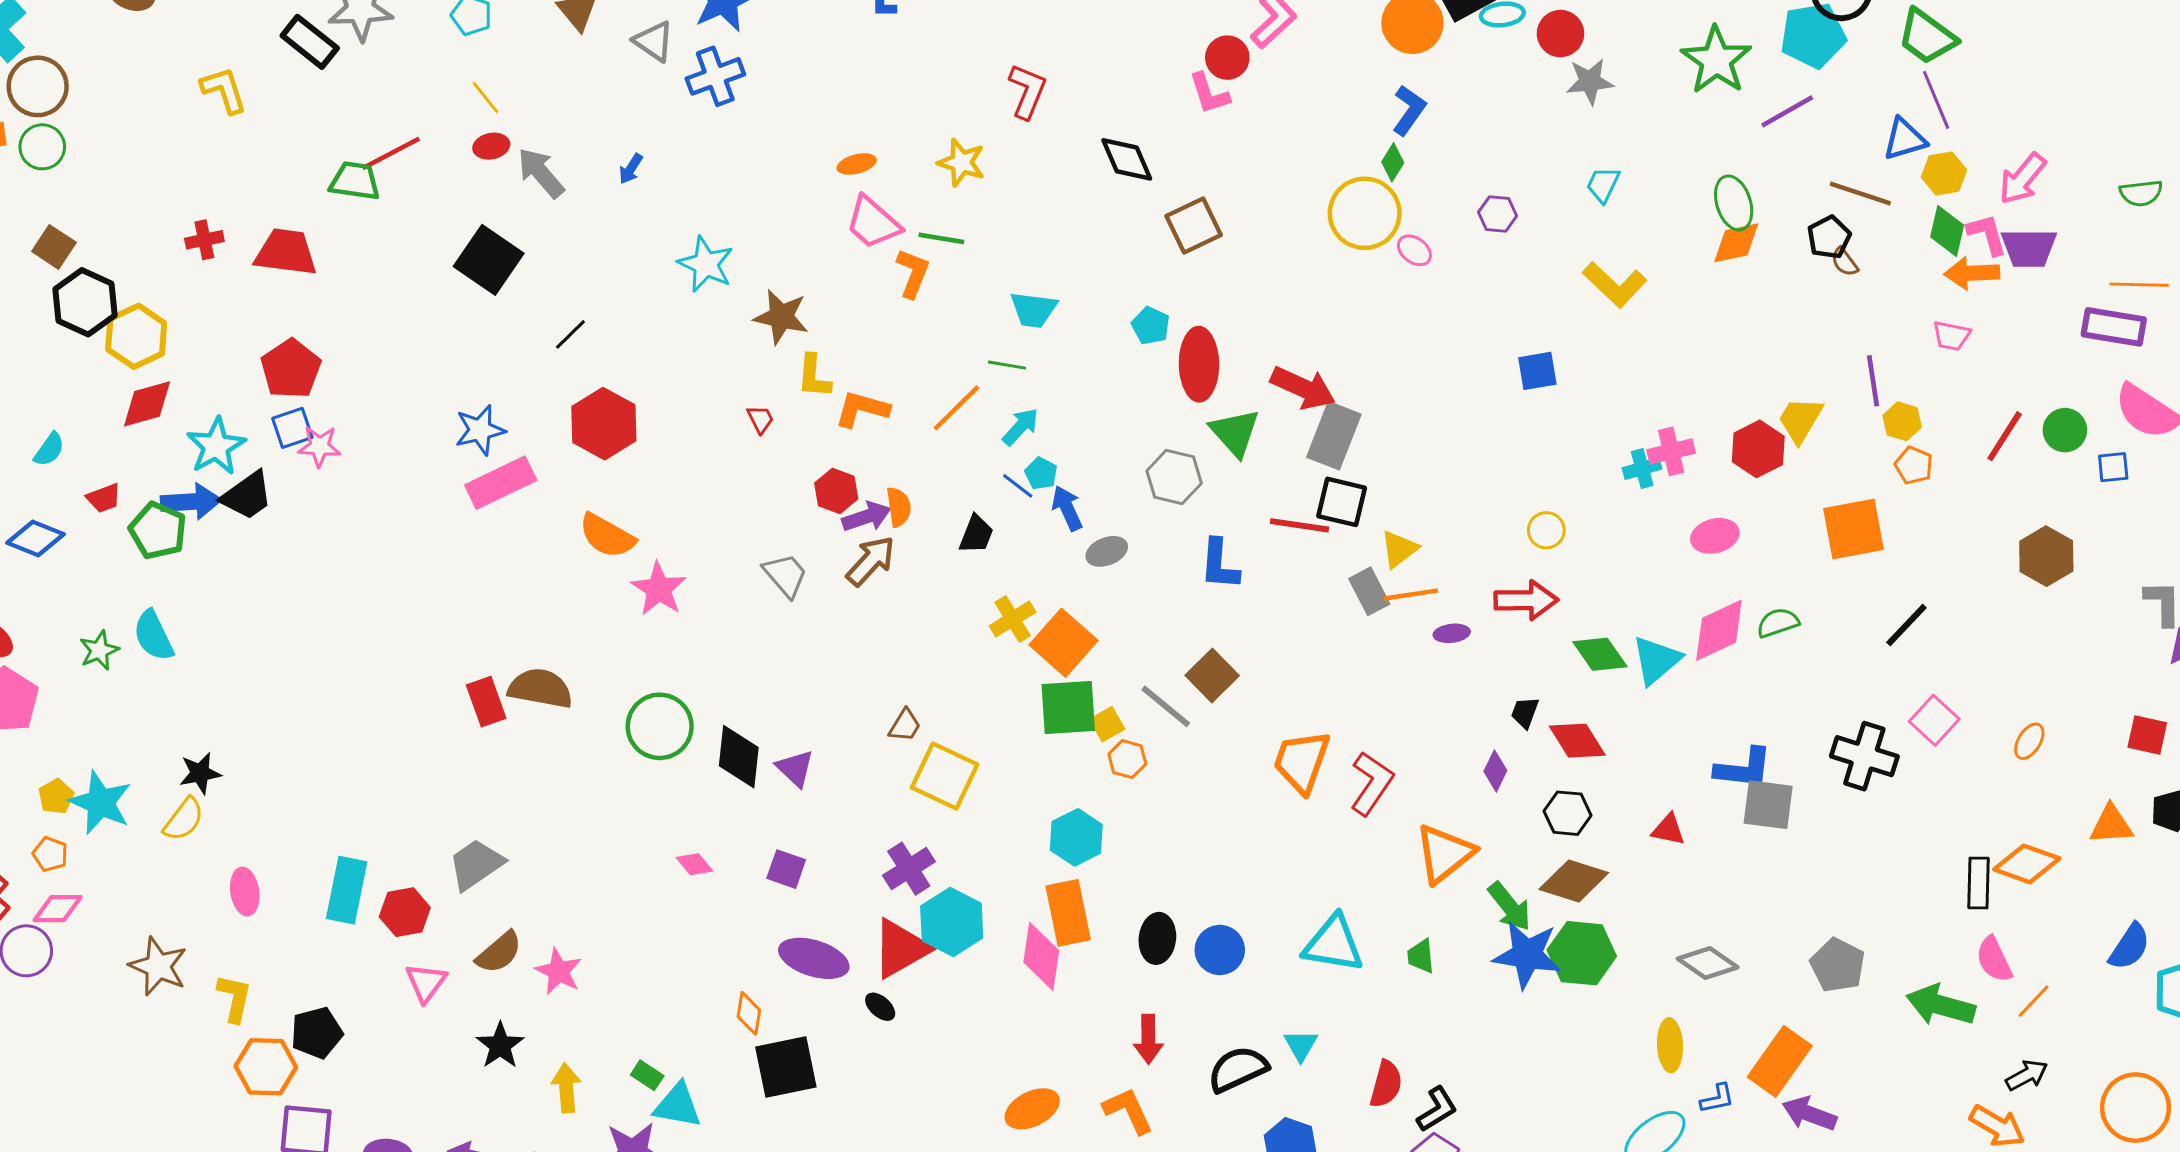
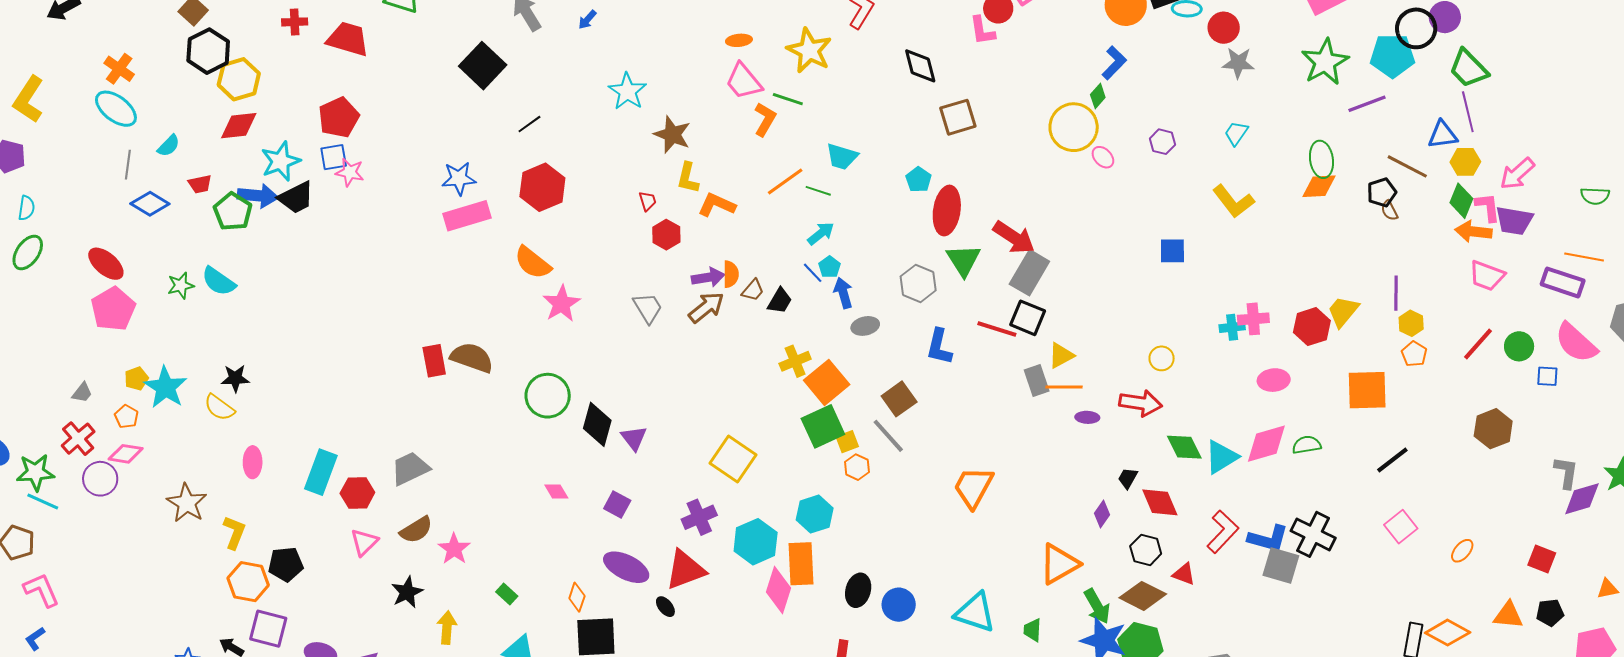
yellow star: (961, 163) -> (809, 50), size x1.4
pink trapezoid: (1951, 336) -> (1487, 276), moved, size x1.4
orange line: (956, 408) -> (785, 181), moved
red hexagon: (836, 491) -> (666, 235), moved
cyan semicircle: (153, 636) -> (219, 281), turned -39
brown square: (1212, 675) -> (899, 399), moved
green square: (1068, 708) -> (823, 426), turned -30
brown trapezoid: (905, 725) -> (753, 290), moved
black cross: (1864, 756) -> (1313, 534), moved
red L-shape: (1372, 783) -> (1223, 532), moved
yellow semicircle: (184, 819) -> (219, 407), turned 80
red triangle: (1668, 830) -> (1184, 574), moved
cyan hexagon: (952, 922) -> (756, 542), moved
green rectangle: (647, 1075) -> (507, 594), moved

